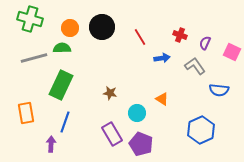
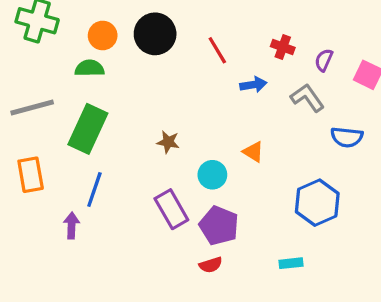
gray line: (34, 58) -> (32, 108), moved

